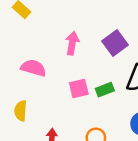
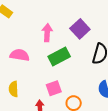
pink square: (79, 89) -> (54, 88), moved
green rectangle: (105, 90) -> (59, 56), moved, size x1.5

